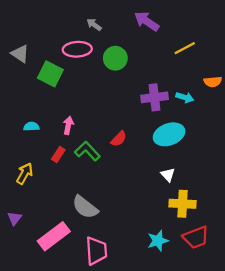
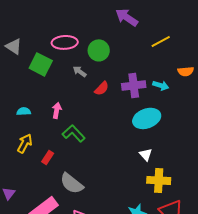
gray arrow: (94, 25) -> (80, 71), moved
red semicircle: (119, 139) -> (102, 88), moved
red rectangle: (58, 154) -> (48, 157), moved
yellow arrow: (25, 174) -> (25, 143), moved

